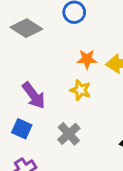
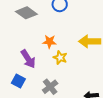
orange star: (87, 59) -> (49, 42), moved

